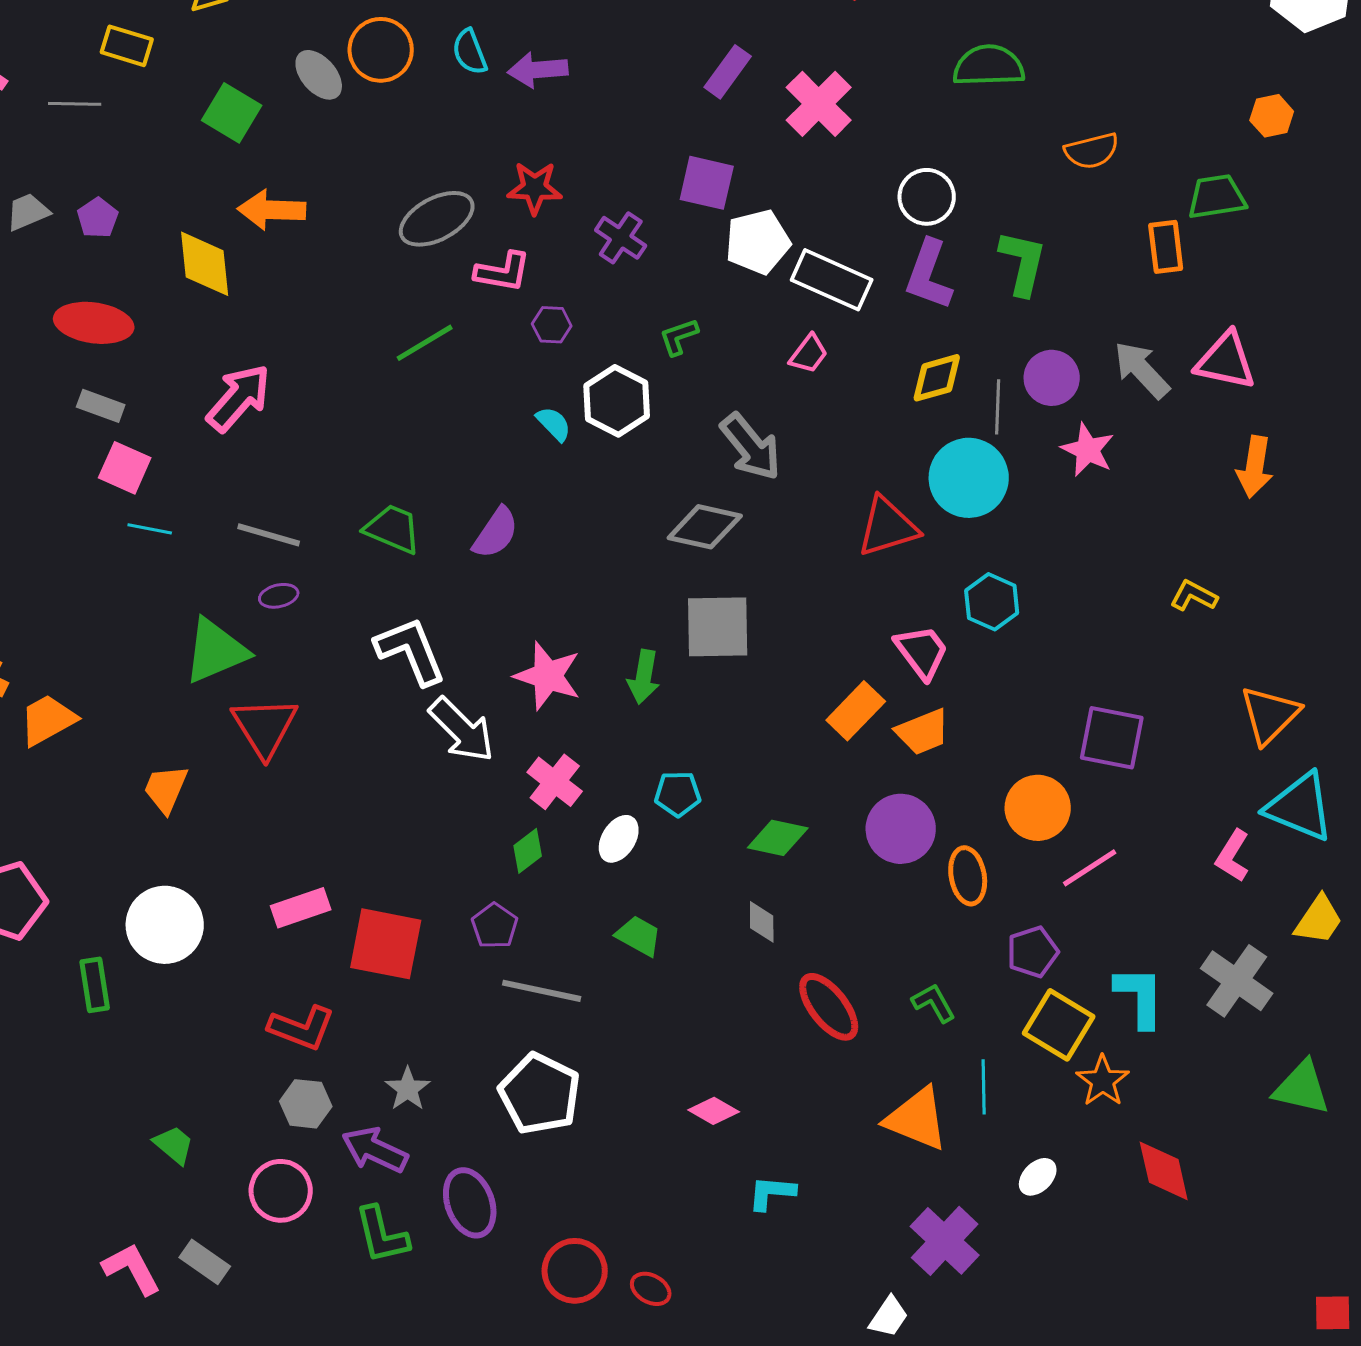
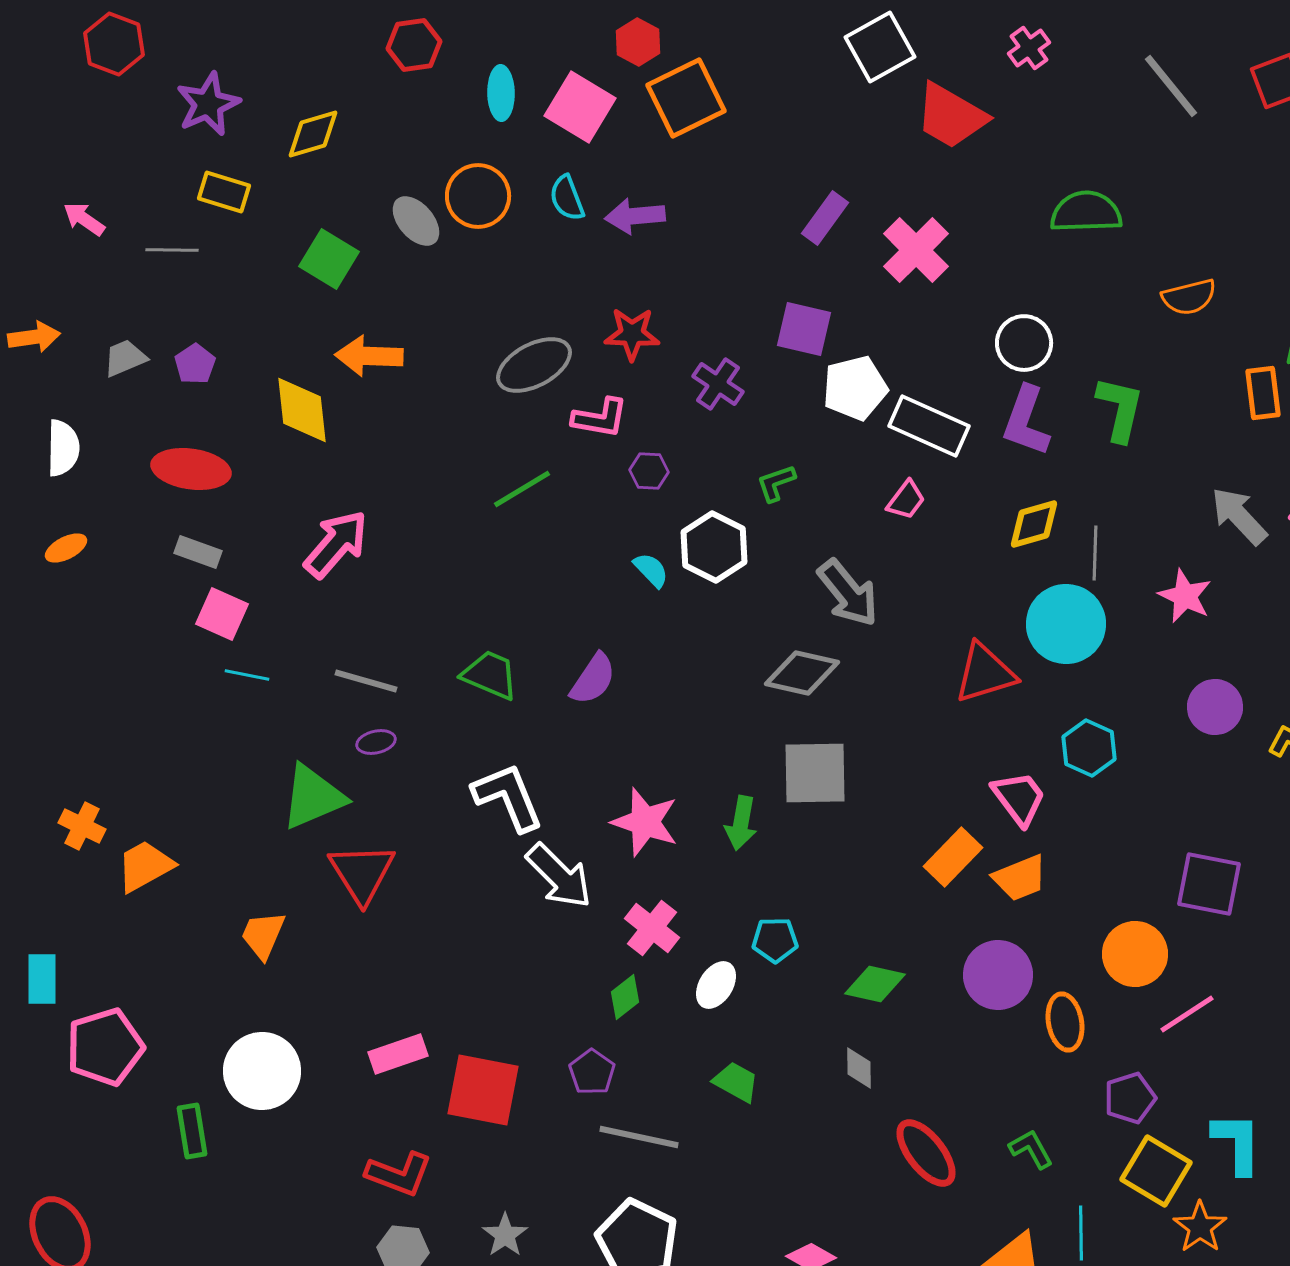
purple circle: (1052, 378) -> (1215, 707), moved

